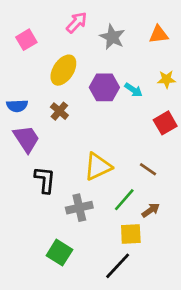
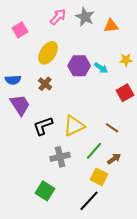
orange triangle: (159, 34) -> (111, 26), moved
gray star: (112, 37) -> (85, 17), moved
black L-shape: (45, 180) -> (43, 126), moved, turned -115
yellow square: (131, 234) -> (99, 177), turned 30

